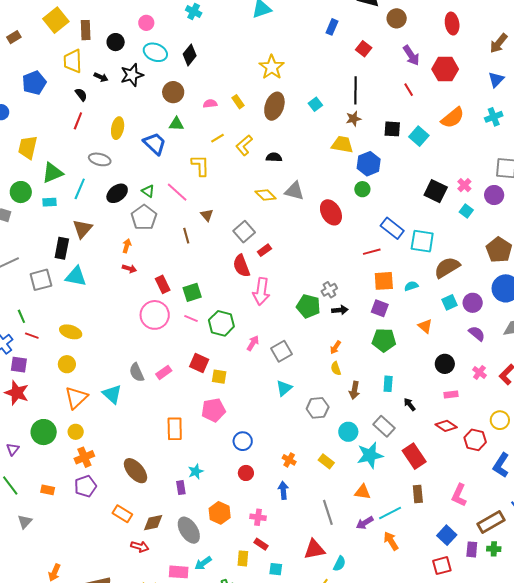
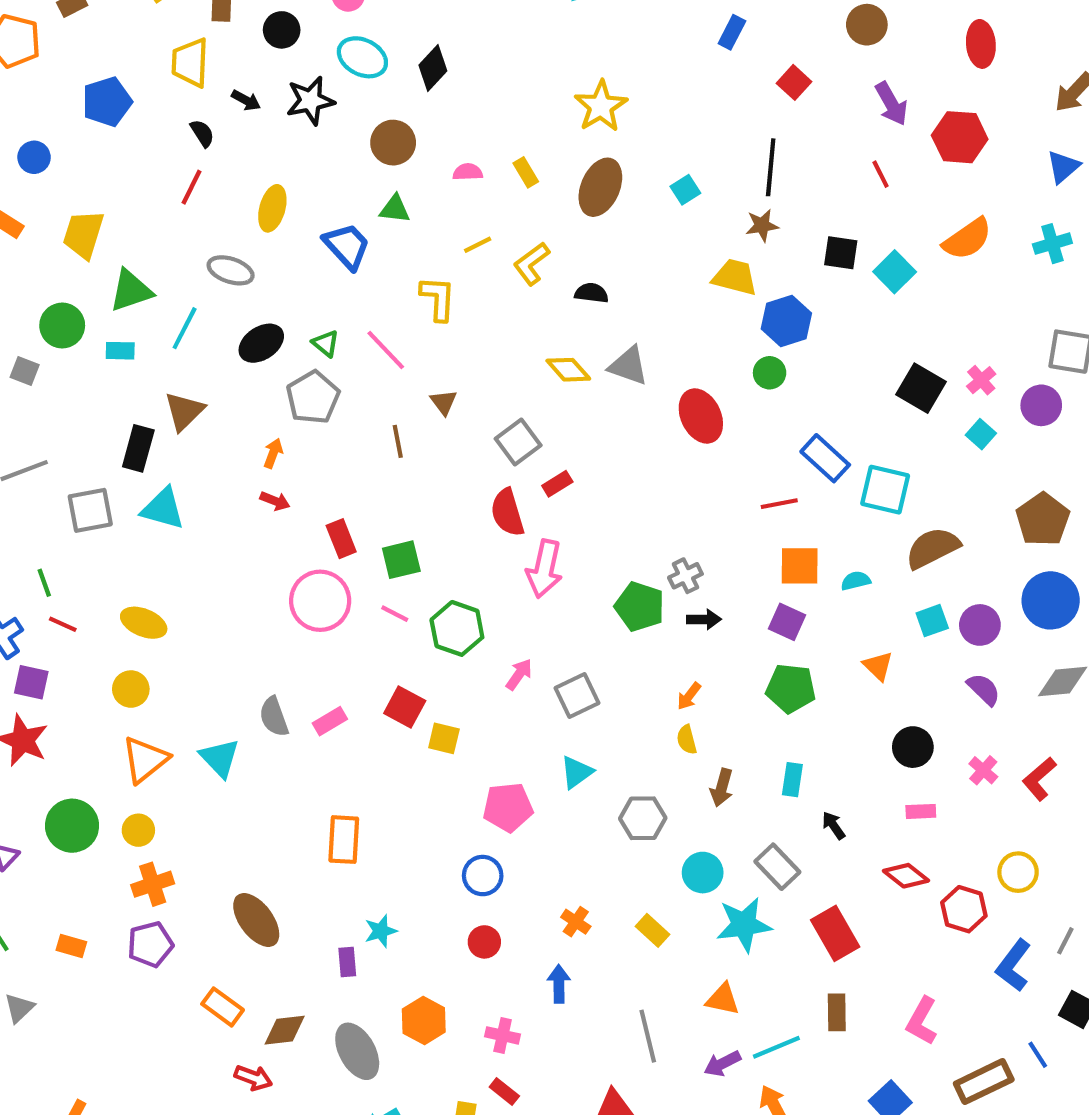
pink pentagon: (213, 410) -> (508, 807), moved

